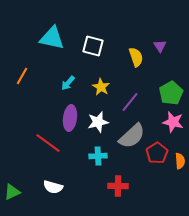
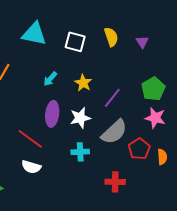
yellow semicircle: (136, 57) -> (111, 37), moved
red cross: (118, 186) -> (115, 182), moved
white semicircle: (53, 187) -> (31, 167), moved

